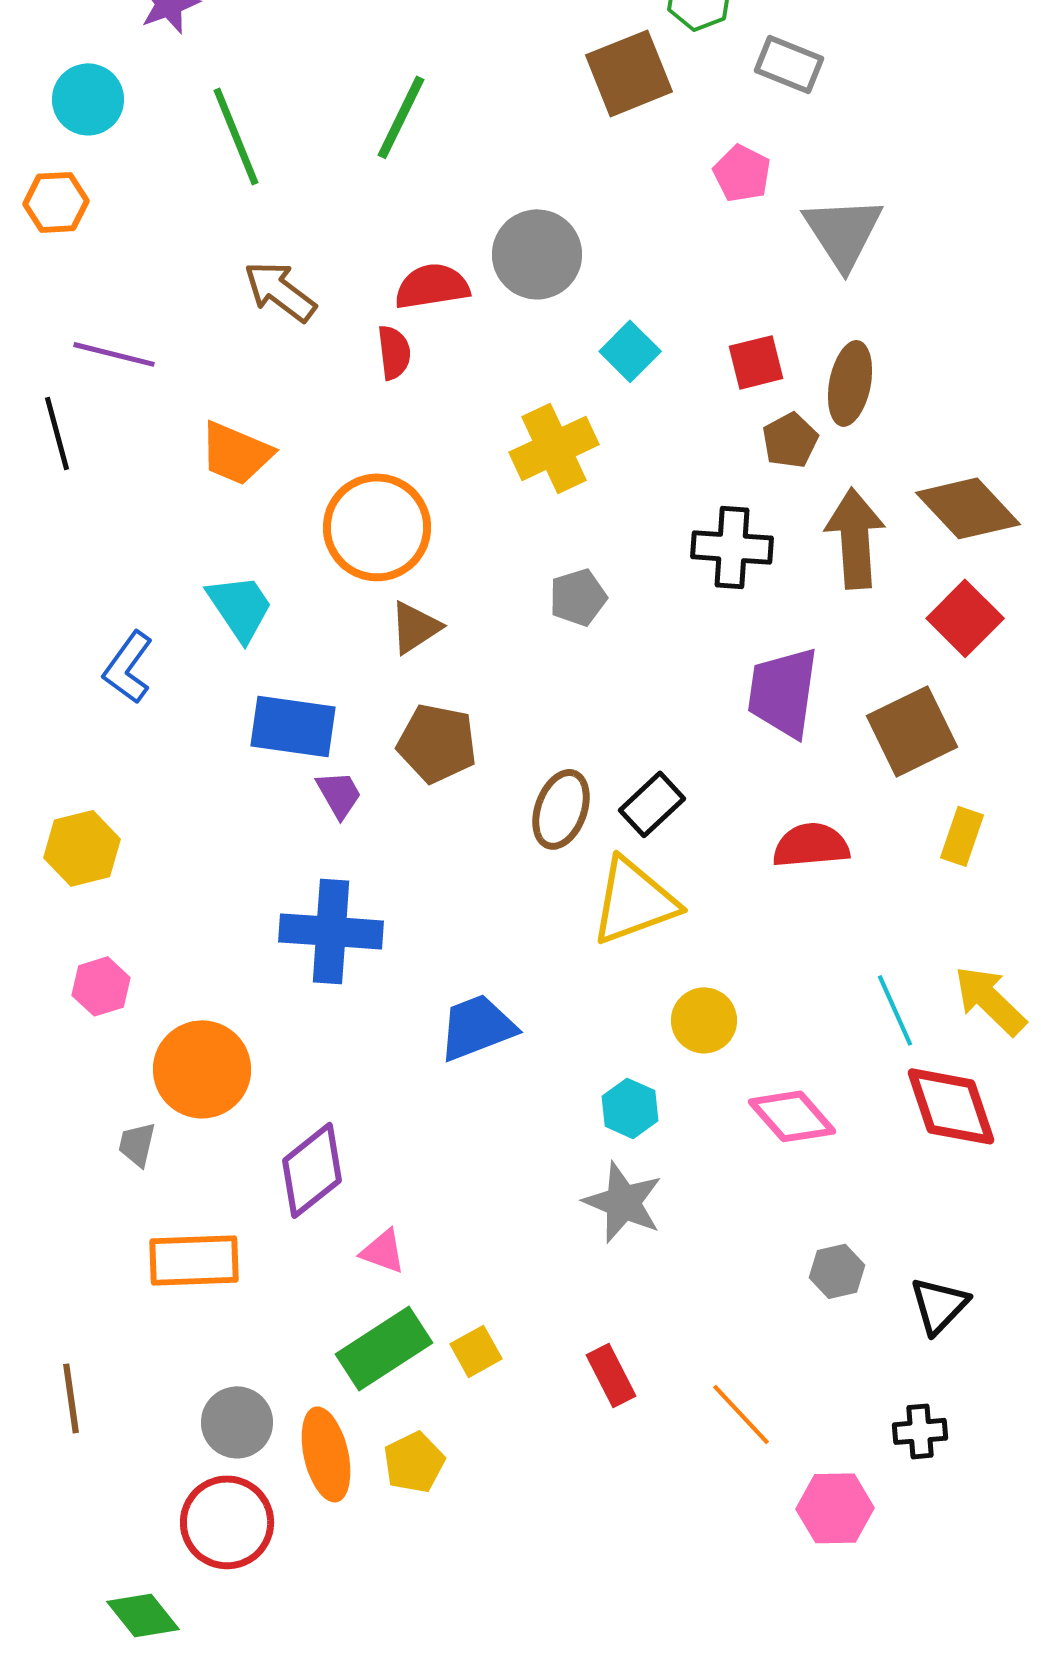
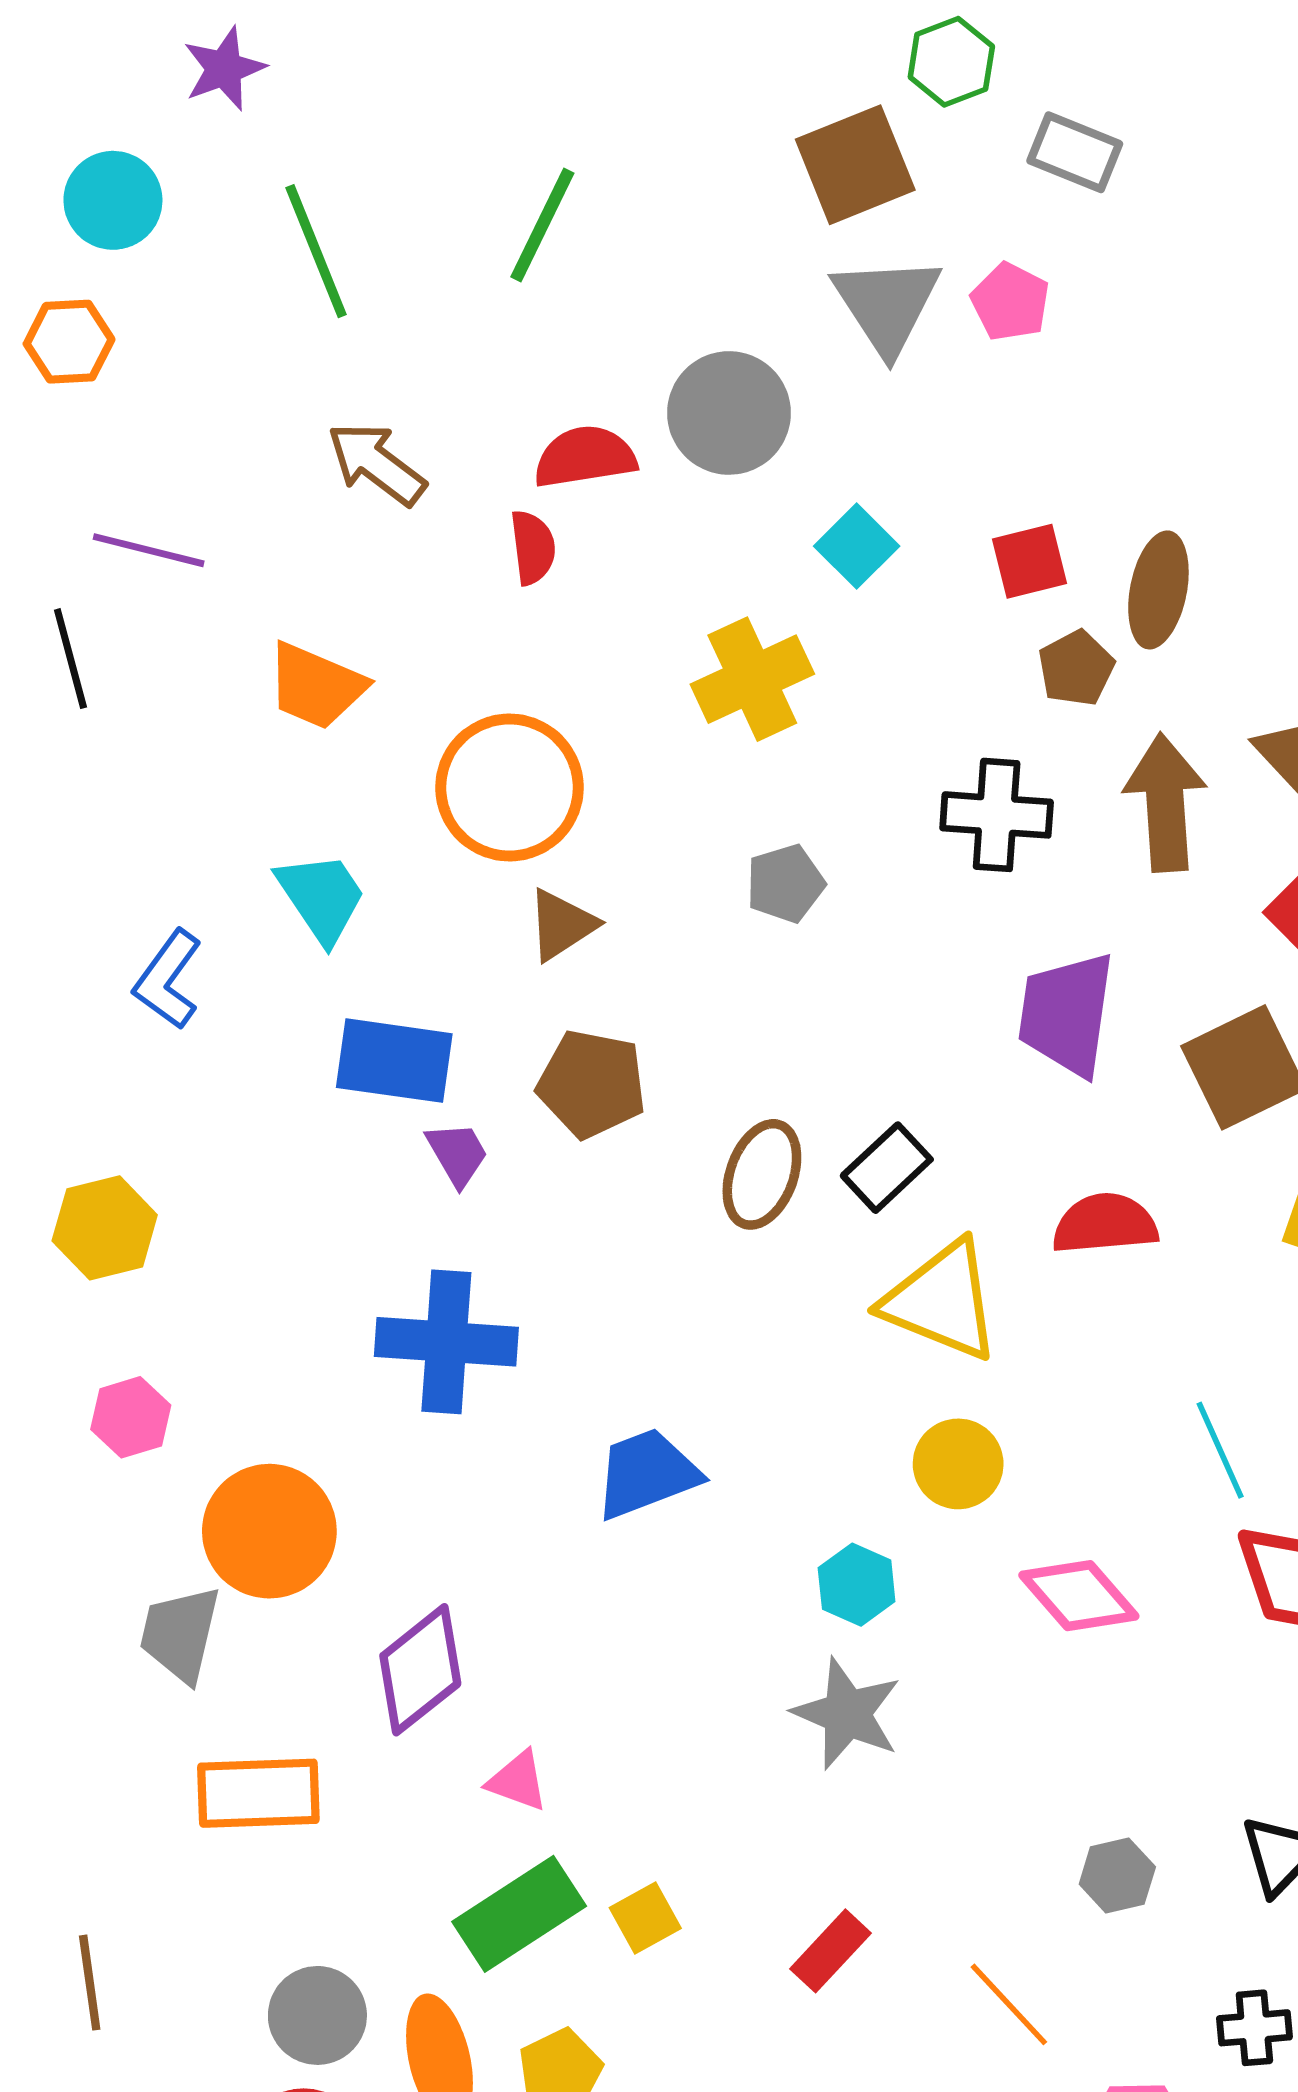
gray triangle: (843, 232) -> (887, 305), moved
yellow triangle: (634, 901) -> (942, 1301), moved, turned 42
gray trapezoid: (137, 1144) -> (180, 1634), size x1.6
gray hexagon: (837, 1271) -> (1117, 1876), moved
red rectangle: (611, 1375) -> (831, 1951), turned 70

